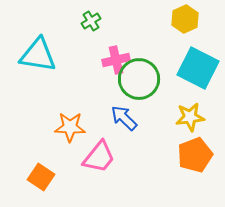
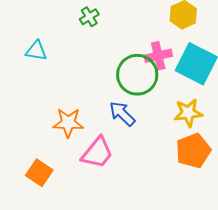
cyan triangle: (38, 55) -> (36, 51), size x0.6
pink cross: (116, 60) -> (158, 56), moved

